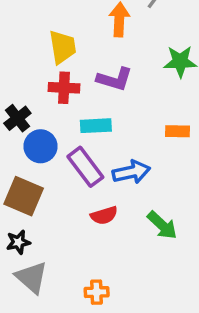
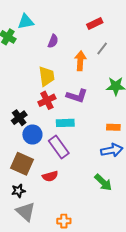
red cross: (64, 88) -> (47, 100), turned -30
blue arrow: (131, 172) -> (112, 150), moved
red semicircle: (104, 215) -> (50, 176), moved

